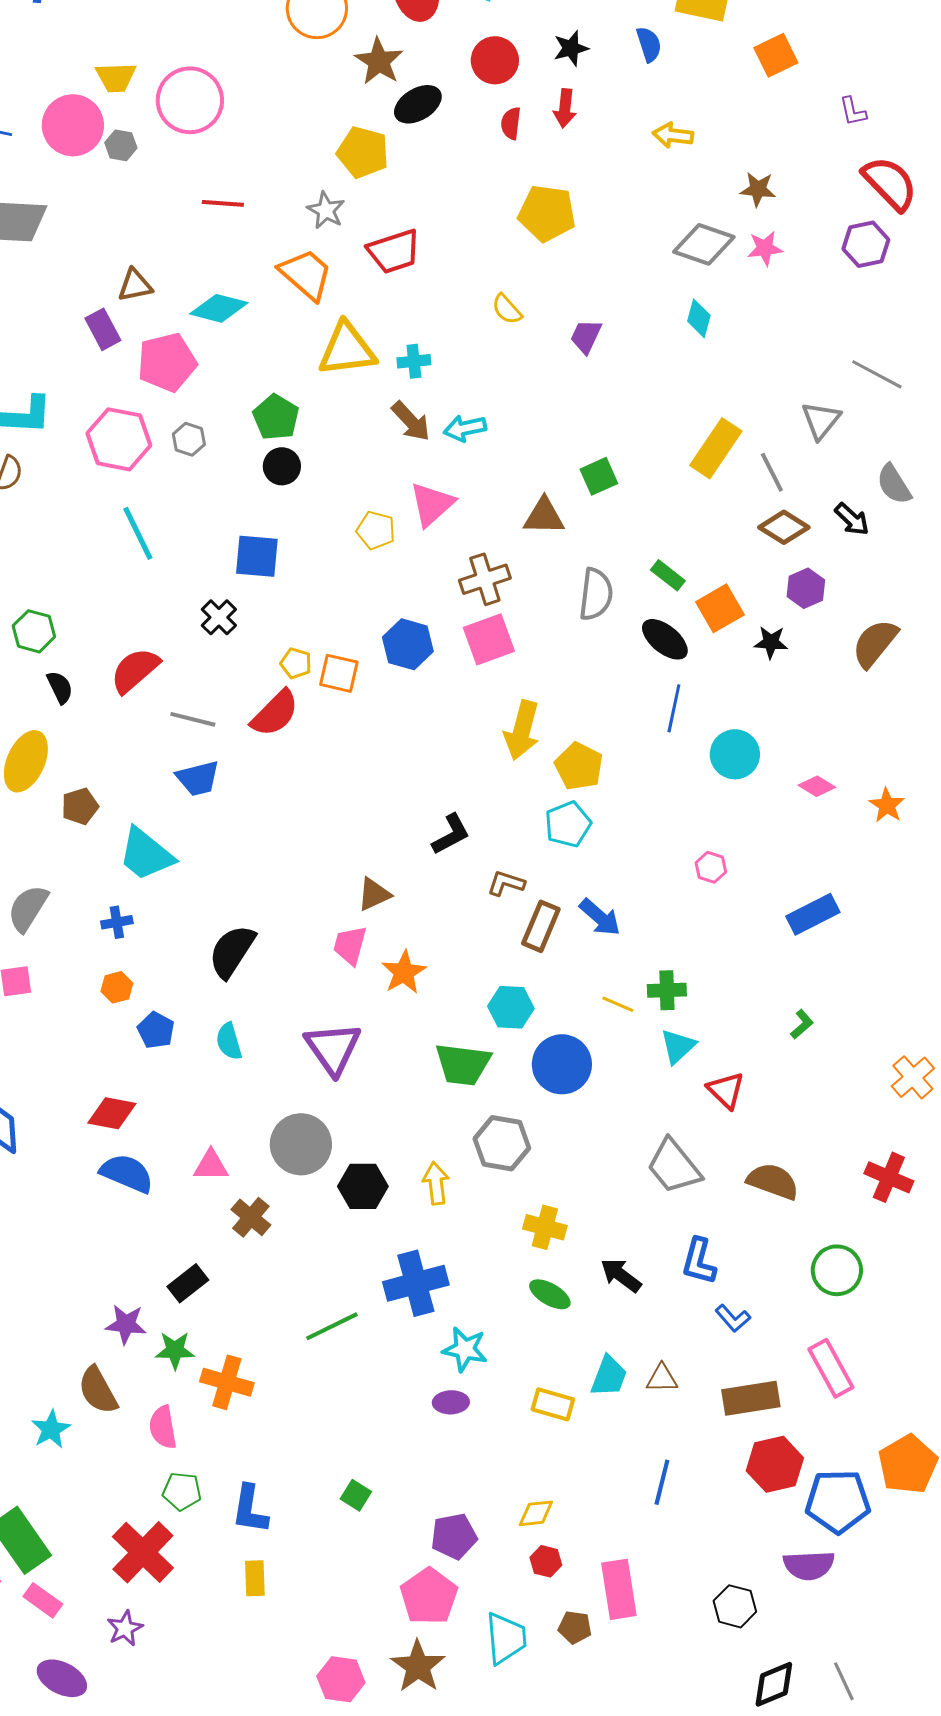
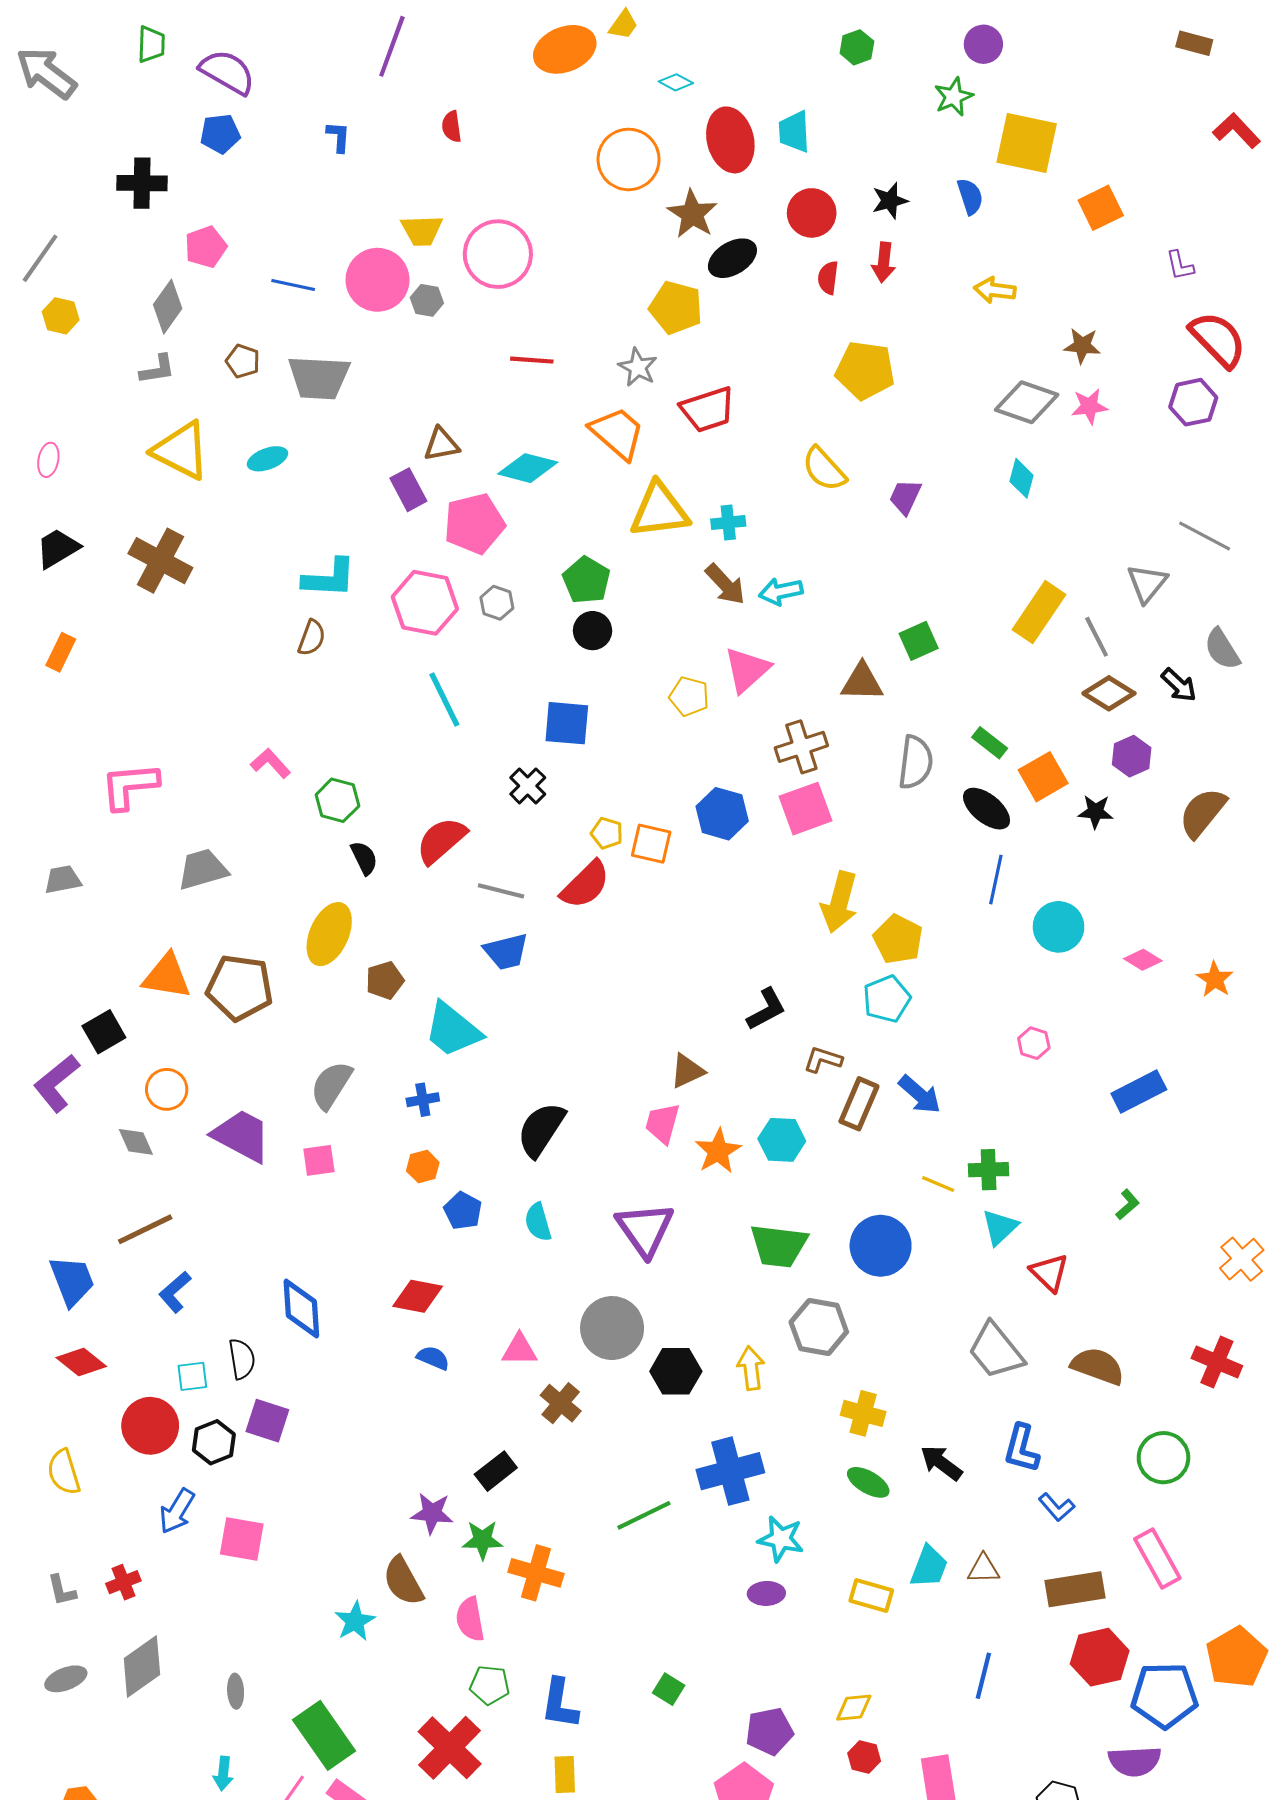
yellow semicircle: (507, 309) -> (824, 469), size x1.4
cyan hexagon: (511, 1007) -> (782, 1140), moved
blue semicircle: (127, 1173) -> (433, 1358), size x0.6

